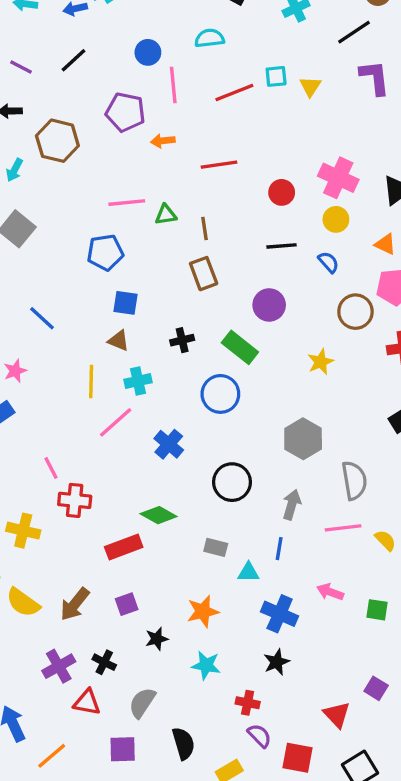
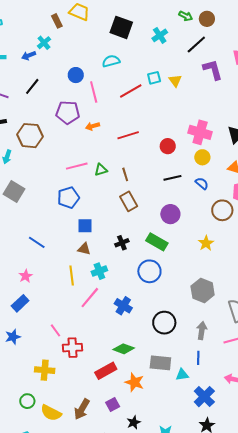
gray rectangle: (216, 547) -> (160, 363), size x1.5
orange star: (203, 611) -> (134, 382), moved, turned -30
blue cross: (280, 614) -> (204, 397), turned 30

